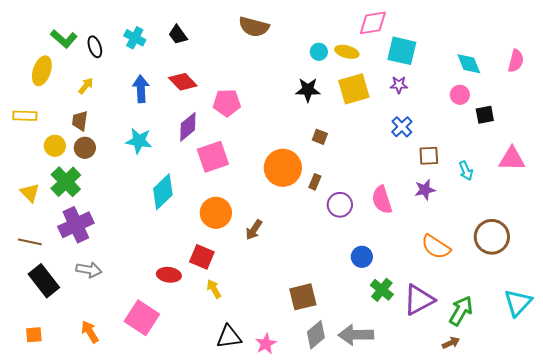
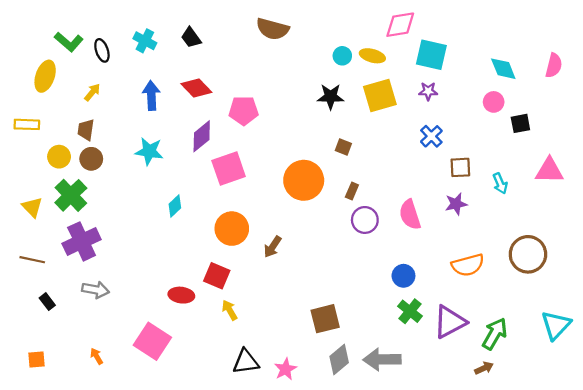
brown rectangle: (315, 182) -> (352, 191), moved
cyan diamond: (163, 192) -> (175, 206), size x0.6
orange semicircle: (436, 247) -> (468, 265), turned -48
blue circle: (362, 257) -> (403, 276), moved
black rectangle: (44, 281) -> (47, 302), size x0.5
orange arrow: (90, 332) -> (97, 356), size x0.7

